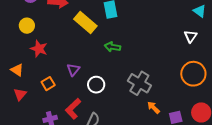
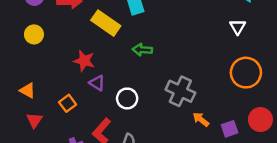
red star: (39, 49) -> (84, 61), moved
purple triangle: (73, 70) -> (97, 83), turned -32

